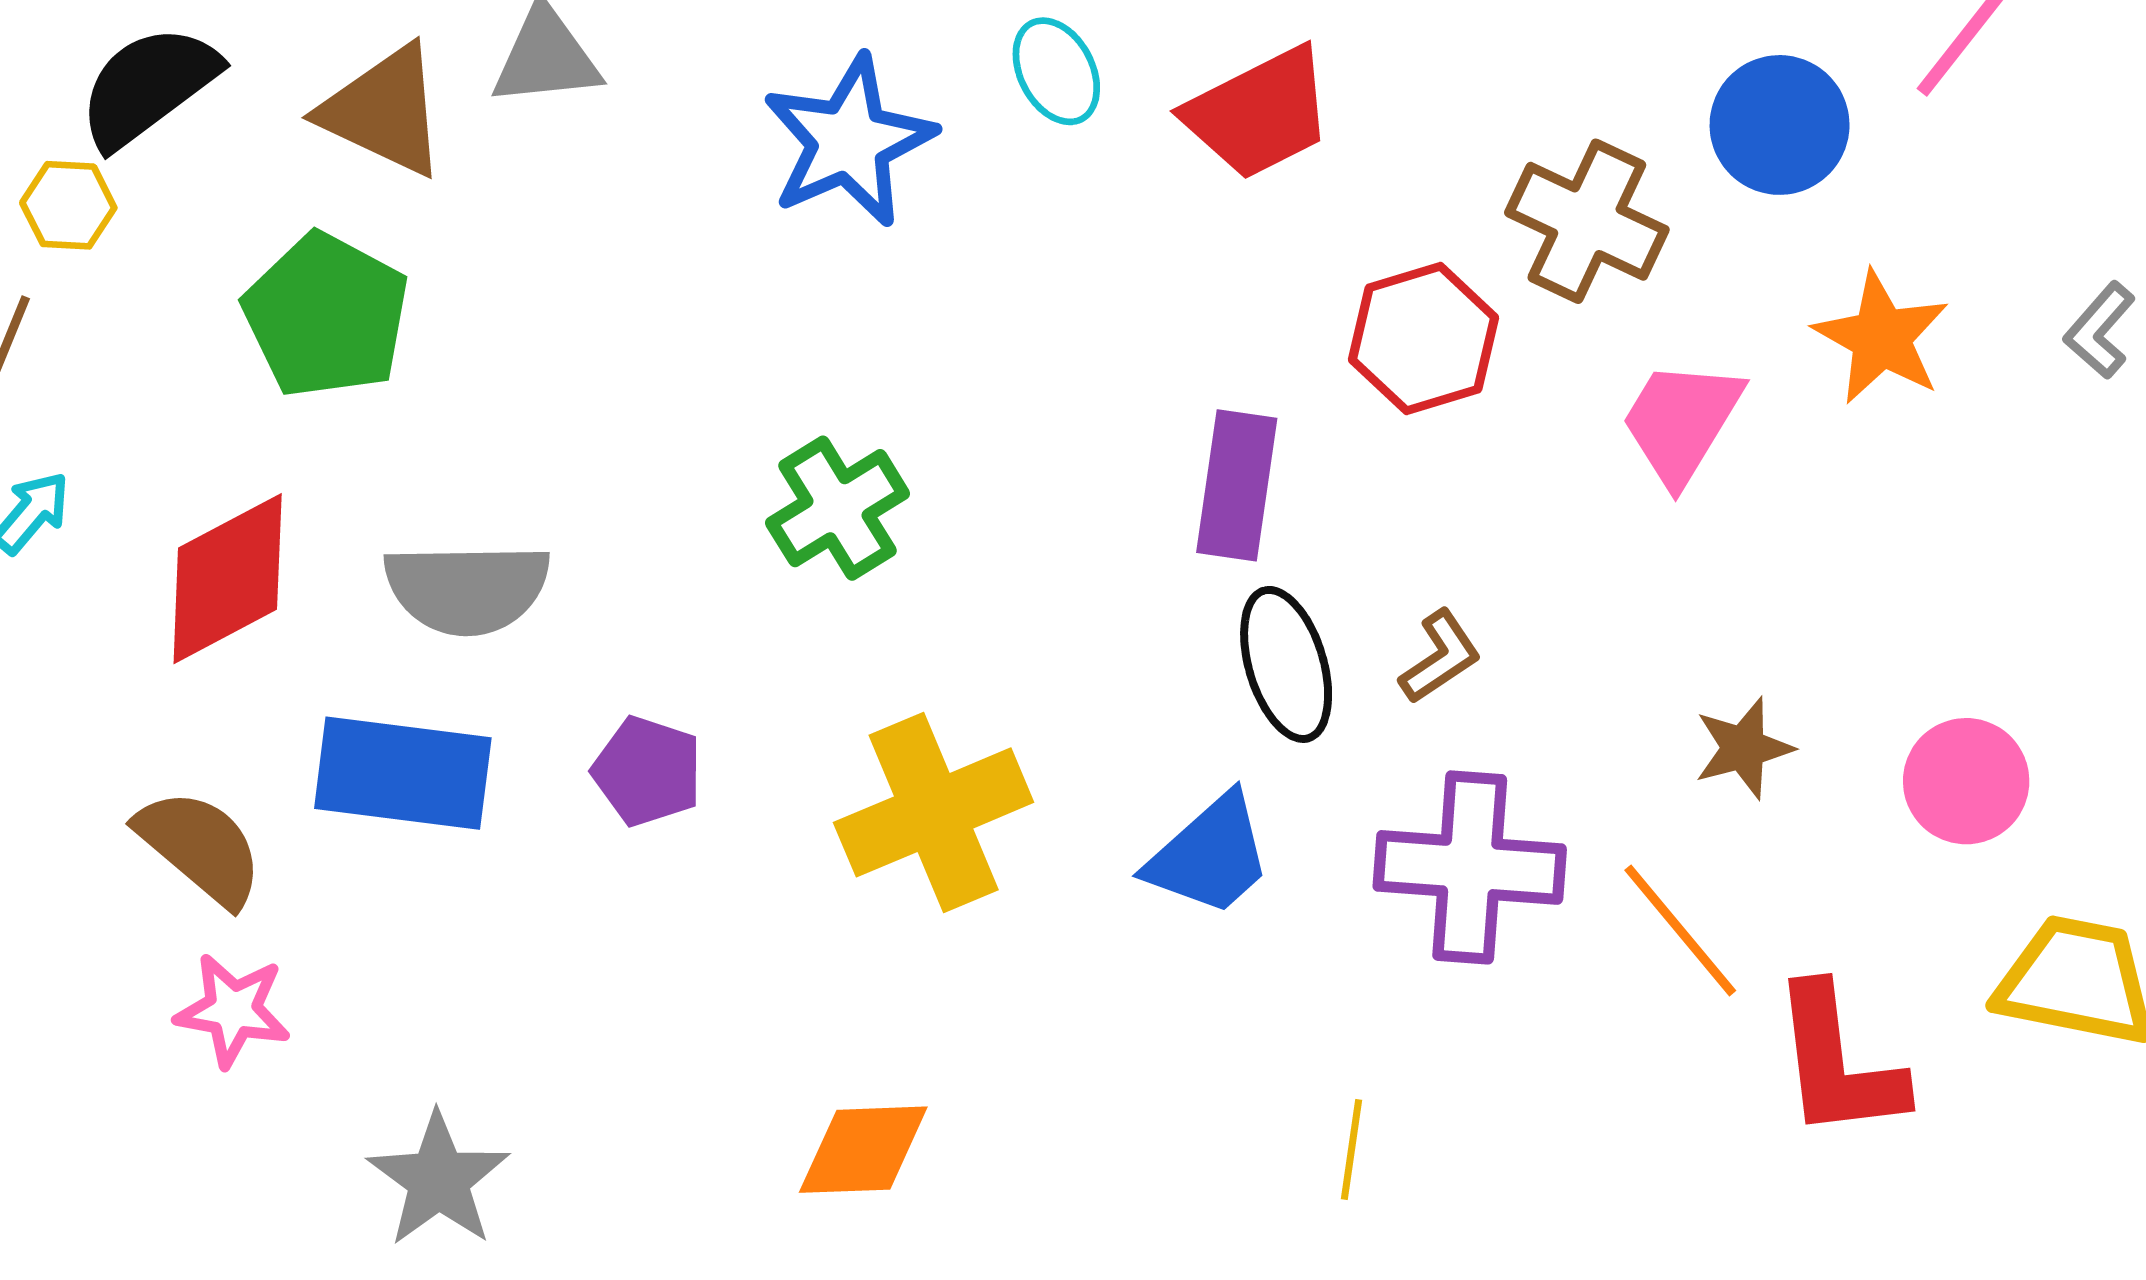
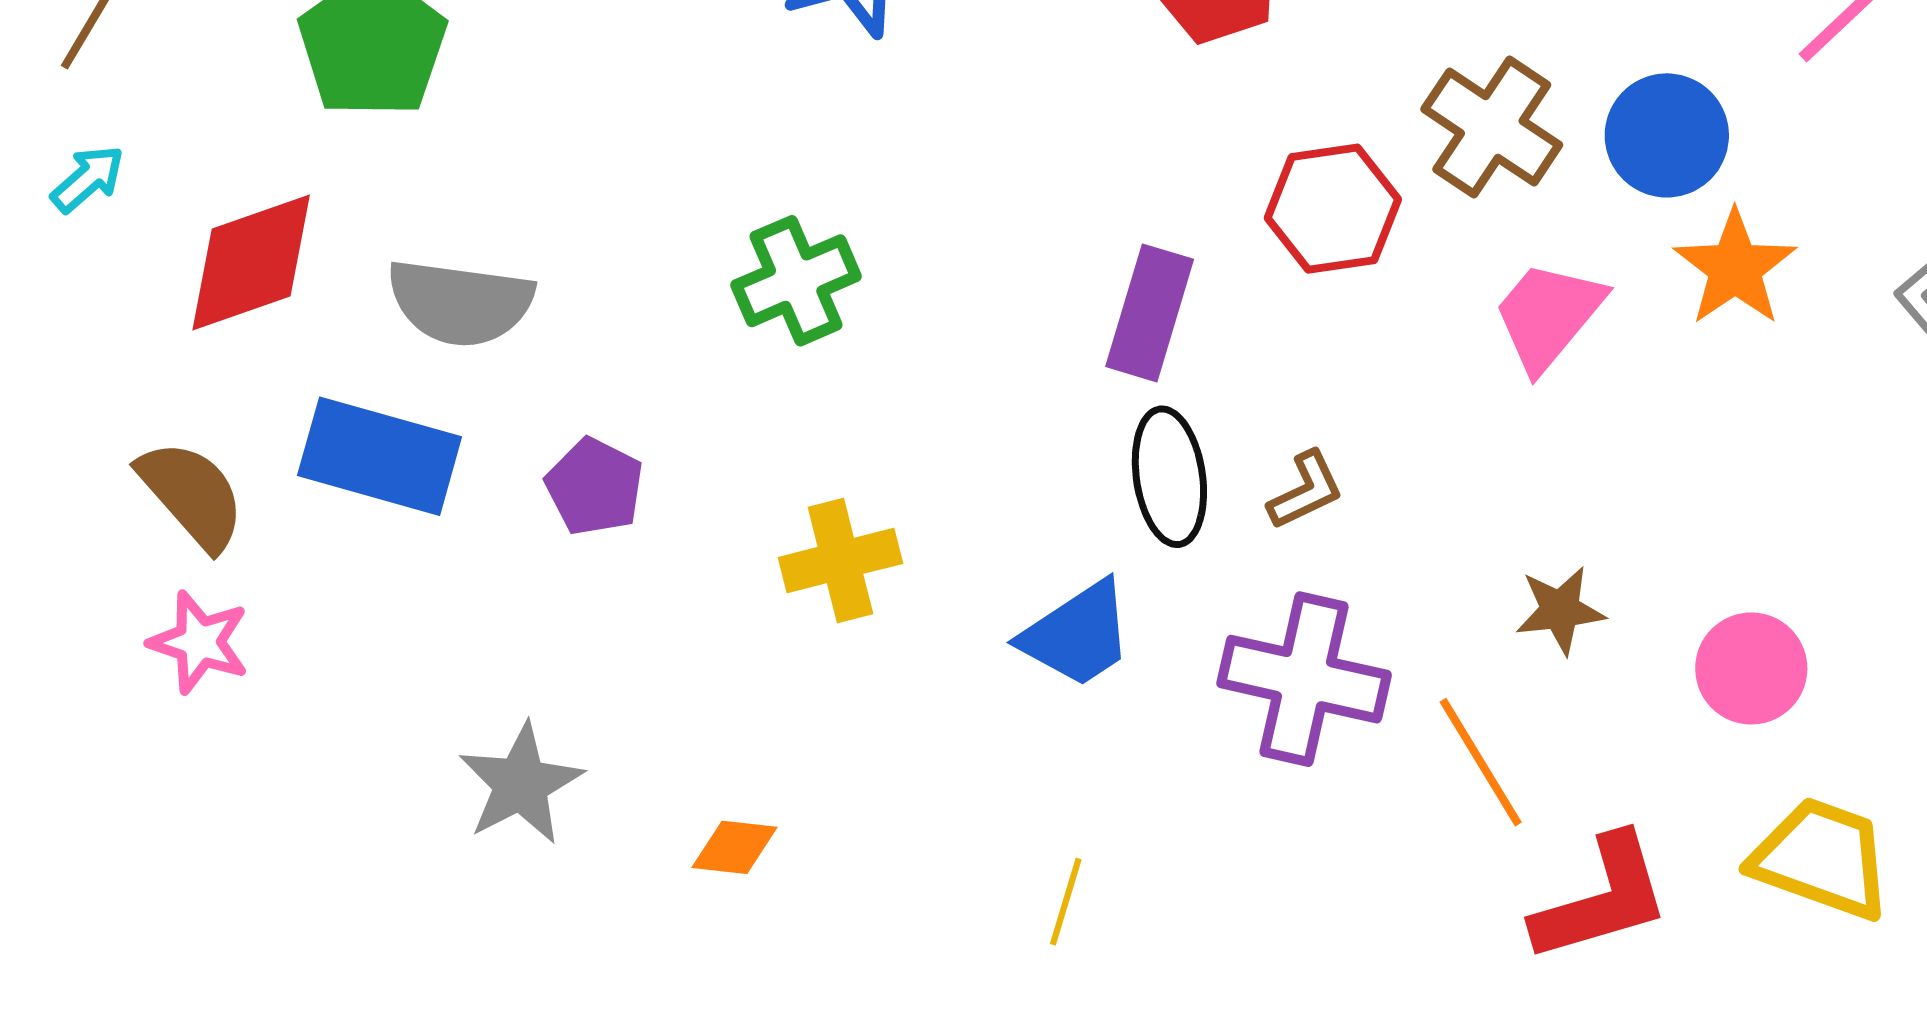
blue circle: (1780, 125) -> (1667, 135), moved
yellow cross: (934, 812) -> (840, 560), size x0.7
red L-shape: (1838, 1063) -> (1602, 899), turned -108
orange diamond: (863, 1150) -> (734, 847), size x0.7
yellow line: (1352, 1150) -> (1066, 902), moved
gray star: (438, 1180) -> (521, 784), moved

